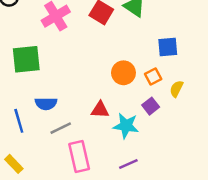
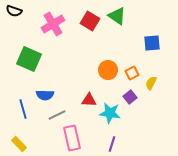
blue square: (168, 47) -> (152, 43), moved
green square: (26, 59) -> (29, 59), turned 30
purple line: (128, 164) -> (112, 144), turned -49

